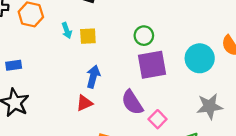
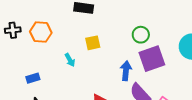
cyan arrow: (67, 30) -> (70, 60), moved
blue arrow: (93, 77) -> (126, 71), moved

